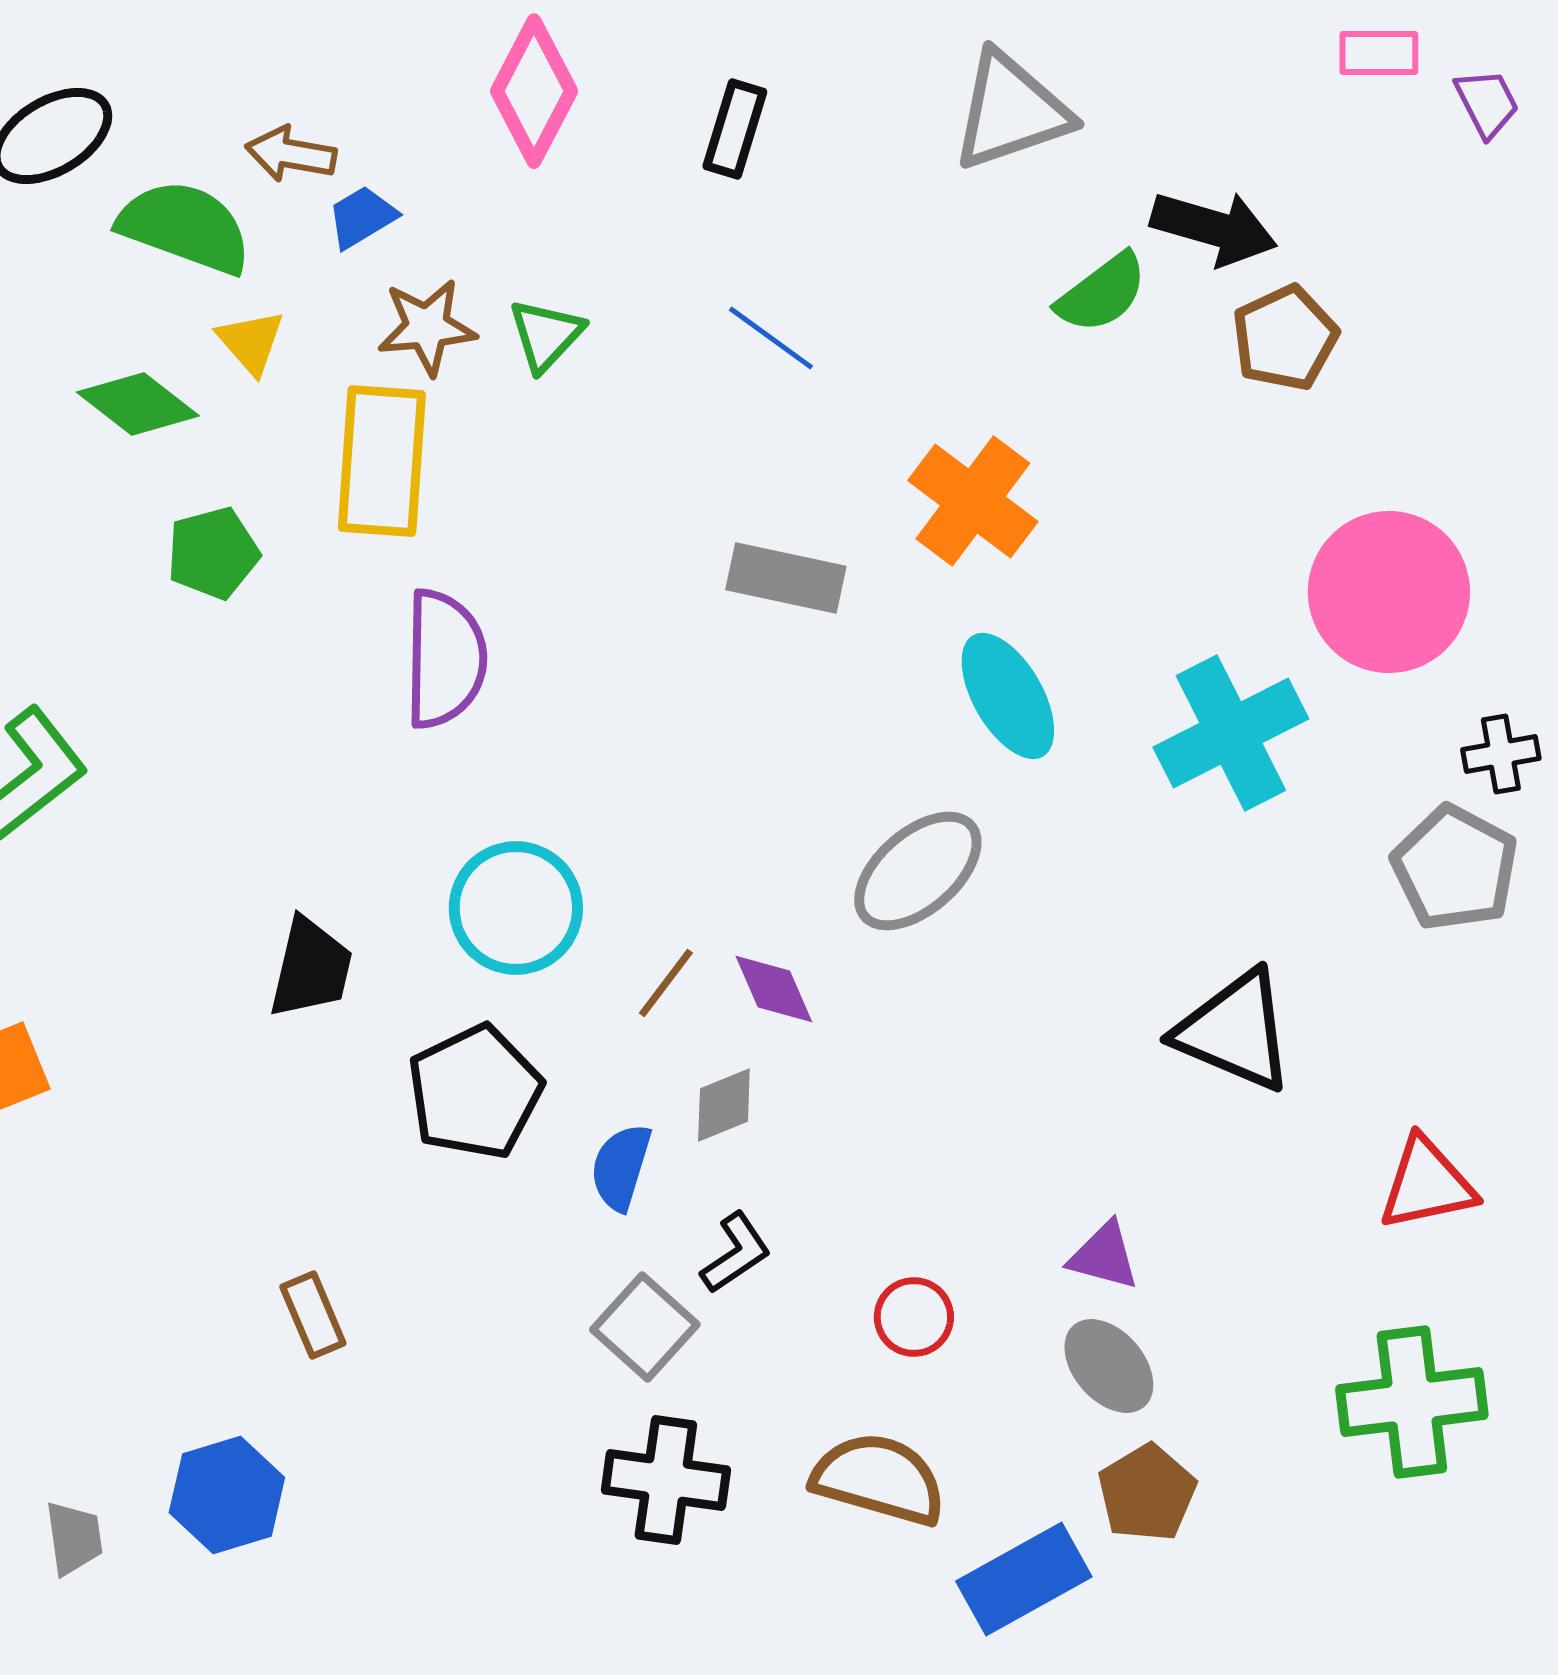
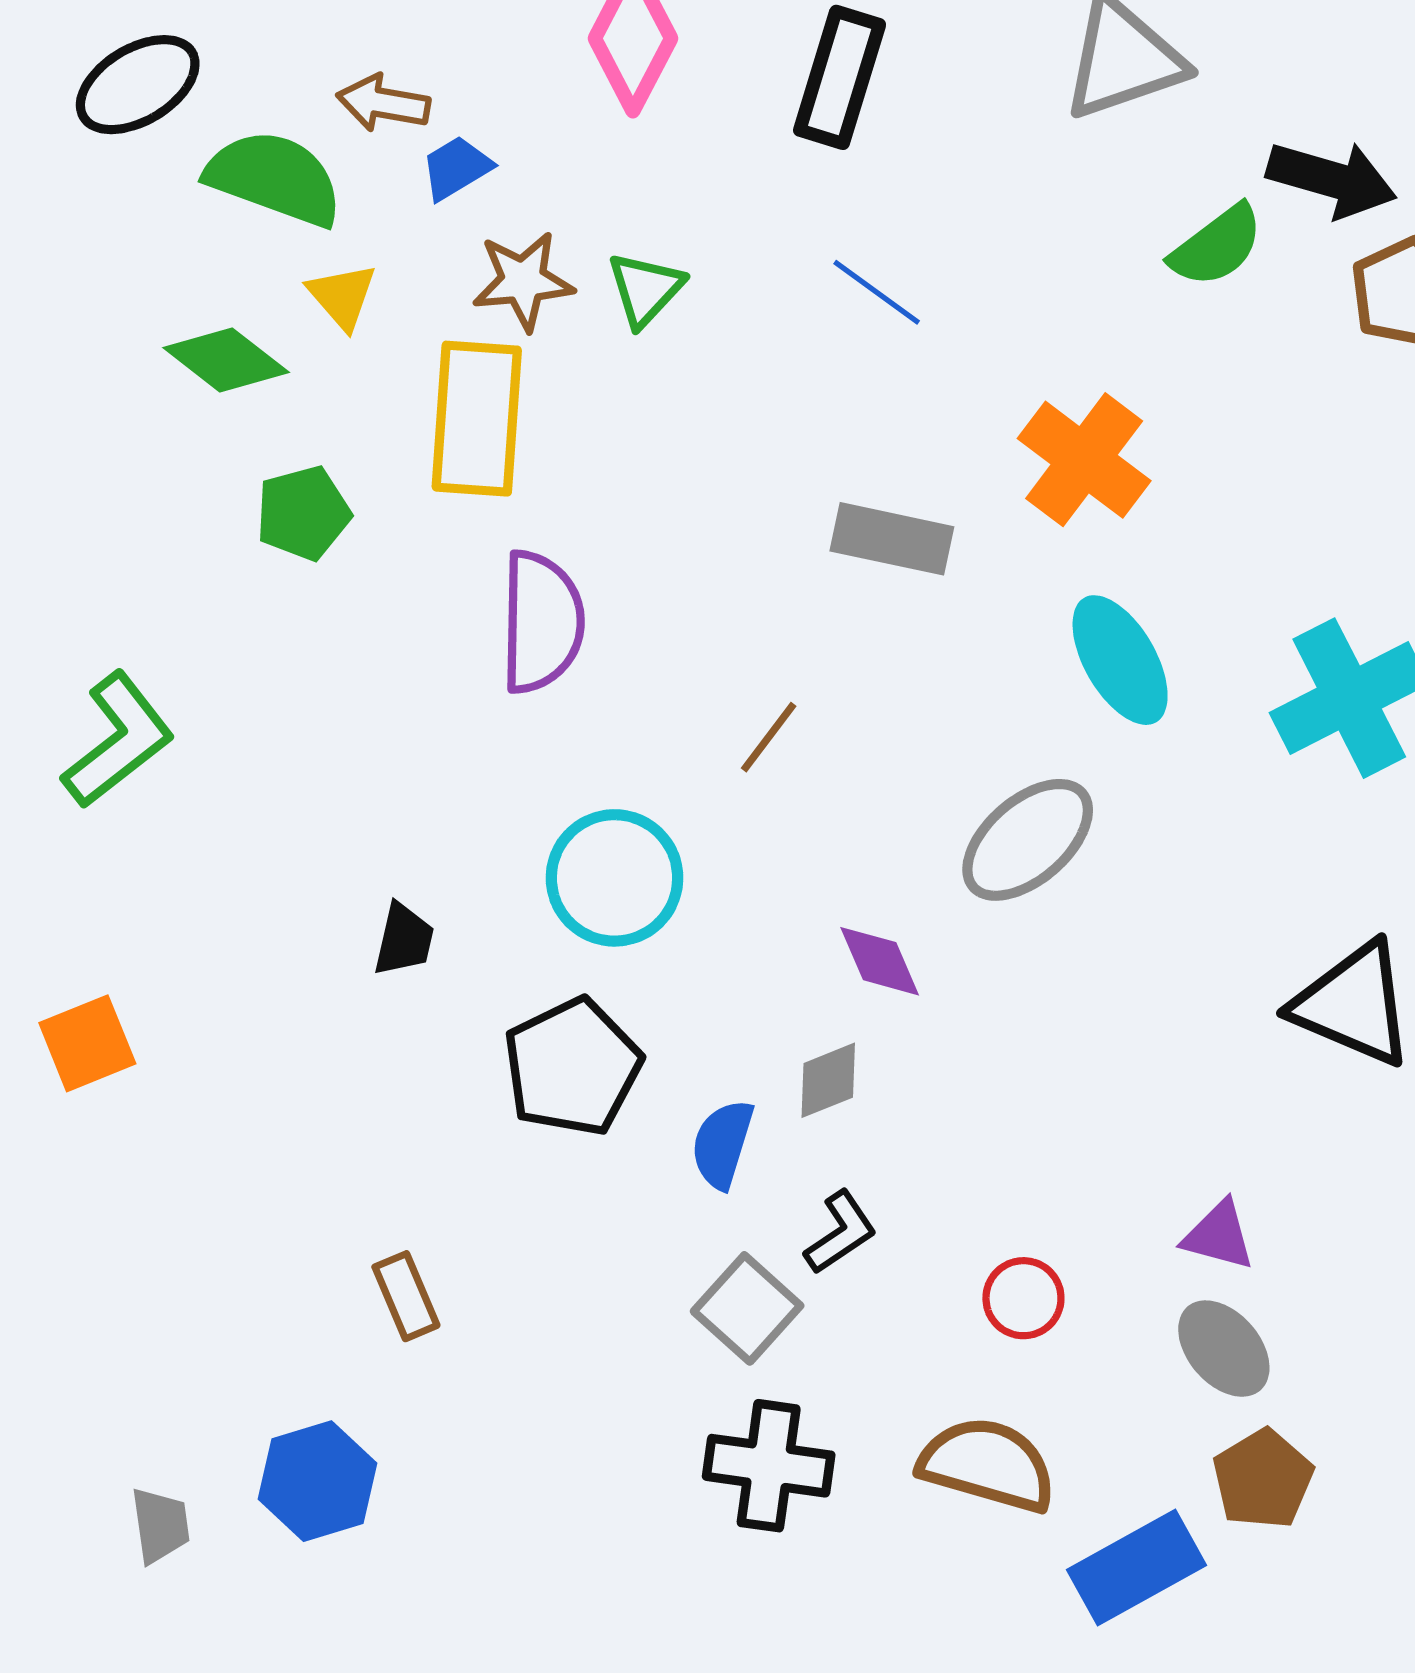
black rectangle: (735, 129) -> (840, 77), size x1.4
black trapezoid: (311, 968) -> (404, 940), size x0.7
brown line: (666, 983) -> (769, 737), moved

